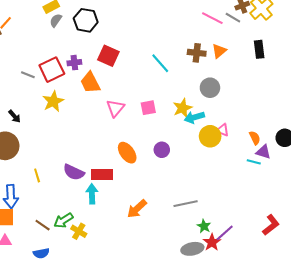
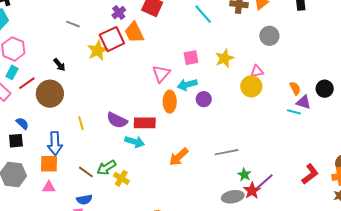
purple cross: (74, 63) -> (119, 13), turned -32
red square: (52, 70) -> (112, 39), moved
gray circle: (210, 88) -> (269, 36), moved
pink triangle: (115, 108) -> (161, 74), moved
cyan arrow: (194, 117) -> (187, 85), moved
pink triangle: (222, 130) -> (257, 71), moved, turned -32
orange ellipse: (127, 153) -> (170, 102), turned 35
cyan arrow: (92, 194) -> (135, 142), turned 108

